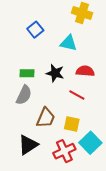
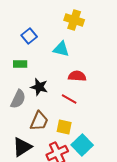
green rectangle: (27, 73) -> (20, 64), moved
black star: (55, 73) -> (39, 87), moved

